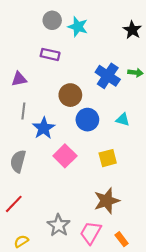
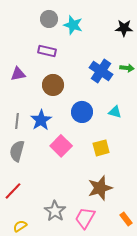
black star: (132, 30) -> (124, 28), turned -30
brown circle: (70, 95) -> (53, 85), moved
gray line: (23, 111) -> (17, 121), moved
orange rectangle: (122, 239) -> (126, 219), moved

